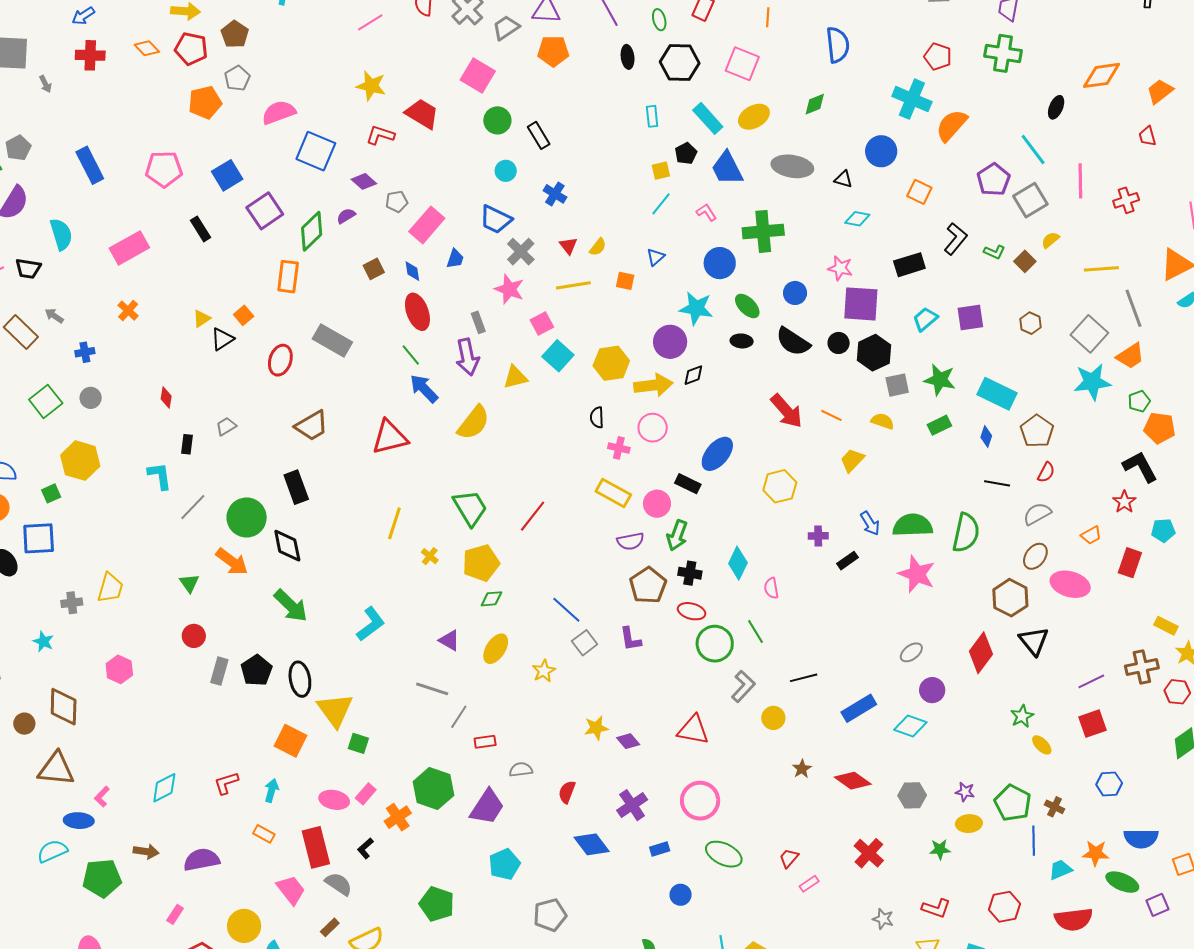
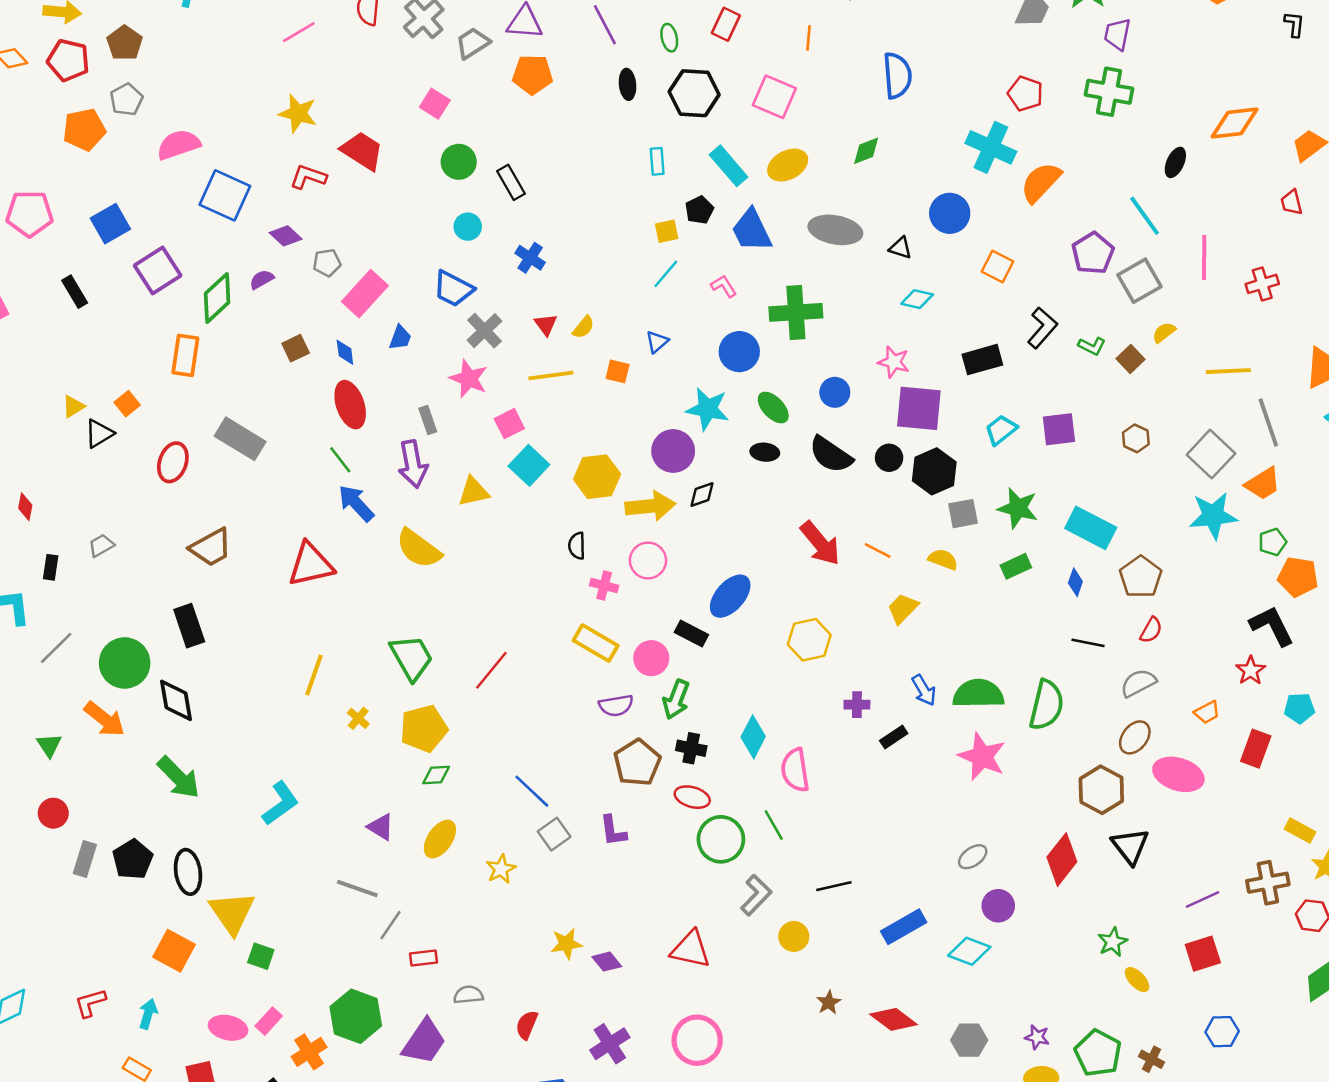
pink square: (478, 76) -> (435, 104), size x0.7
yellow semicircle: (474, 423) -> (419, 549), turned 87
pink semicircle: (771, 588) -> (795, 770), size x1.6

